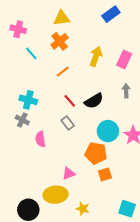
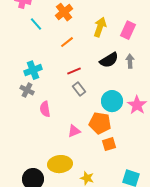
cyan cross: (28, 100) -> (33, 70), turned -36
red line: (70, 101) -> (74, 71), turned -72
black semicircle: (94, 101) -> (109, 60), moved
gray rectangle: (68, 123) -> (79, 89), moved
pink triangle: (69, 173) -> (74, 131), moved

